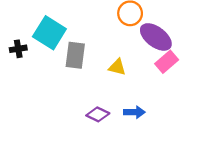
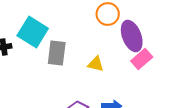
purple ellipse: (156, 37) -> (132, 36), turned 32

